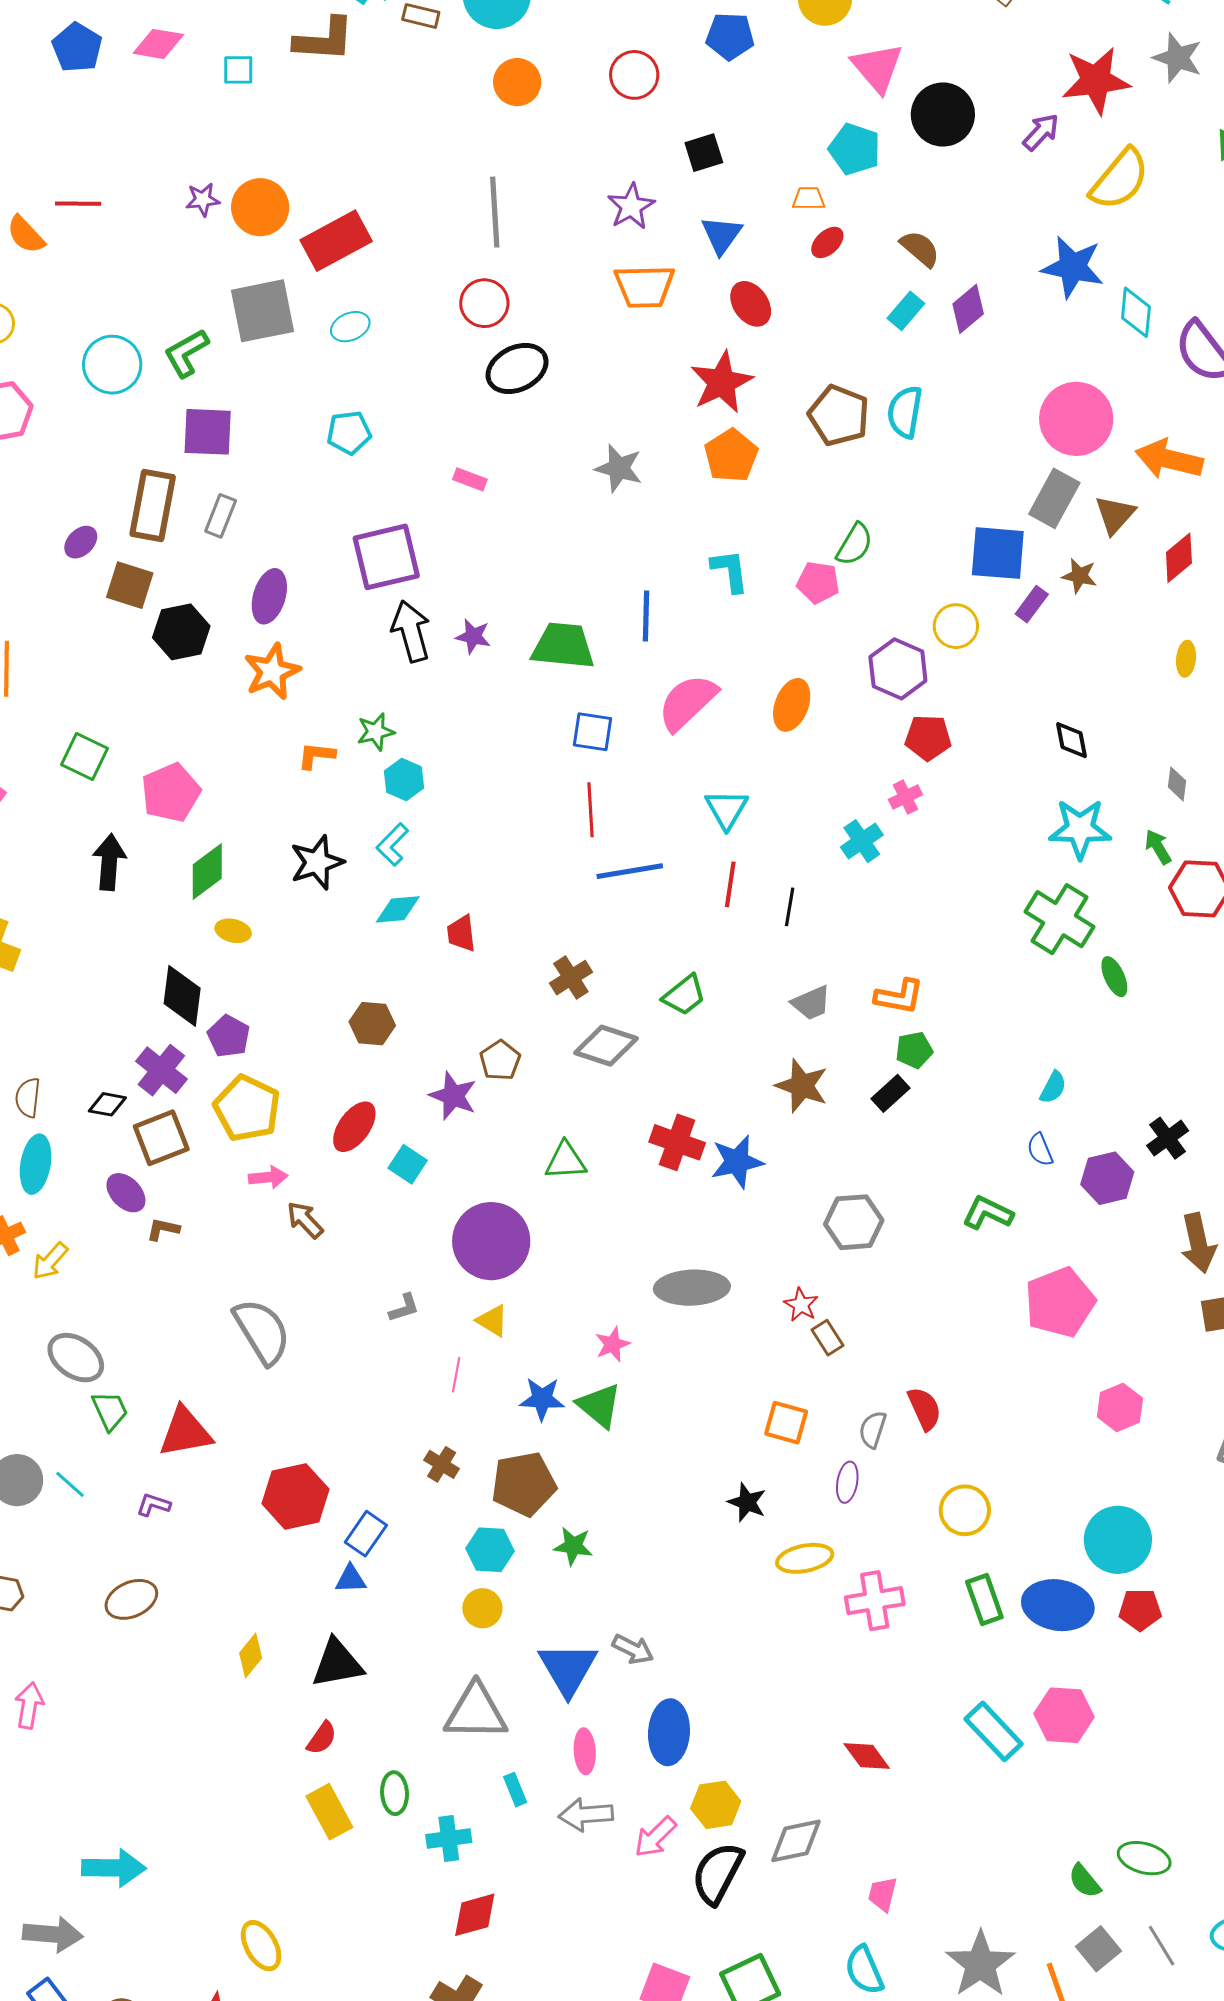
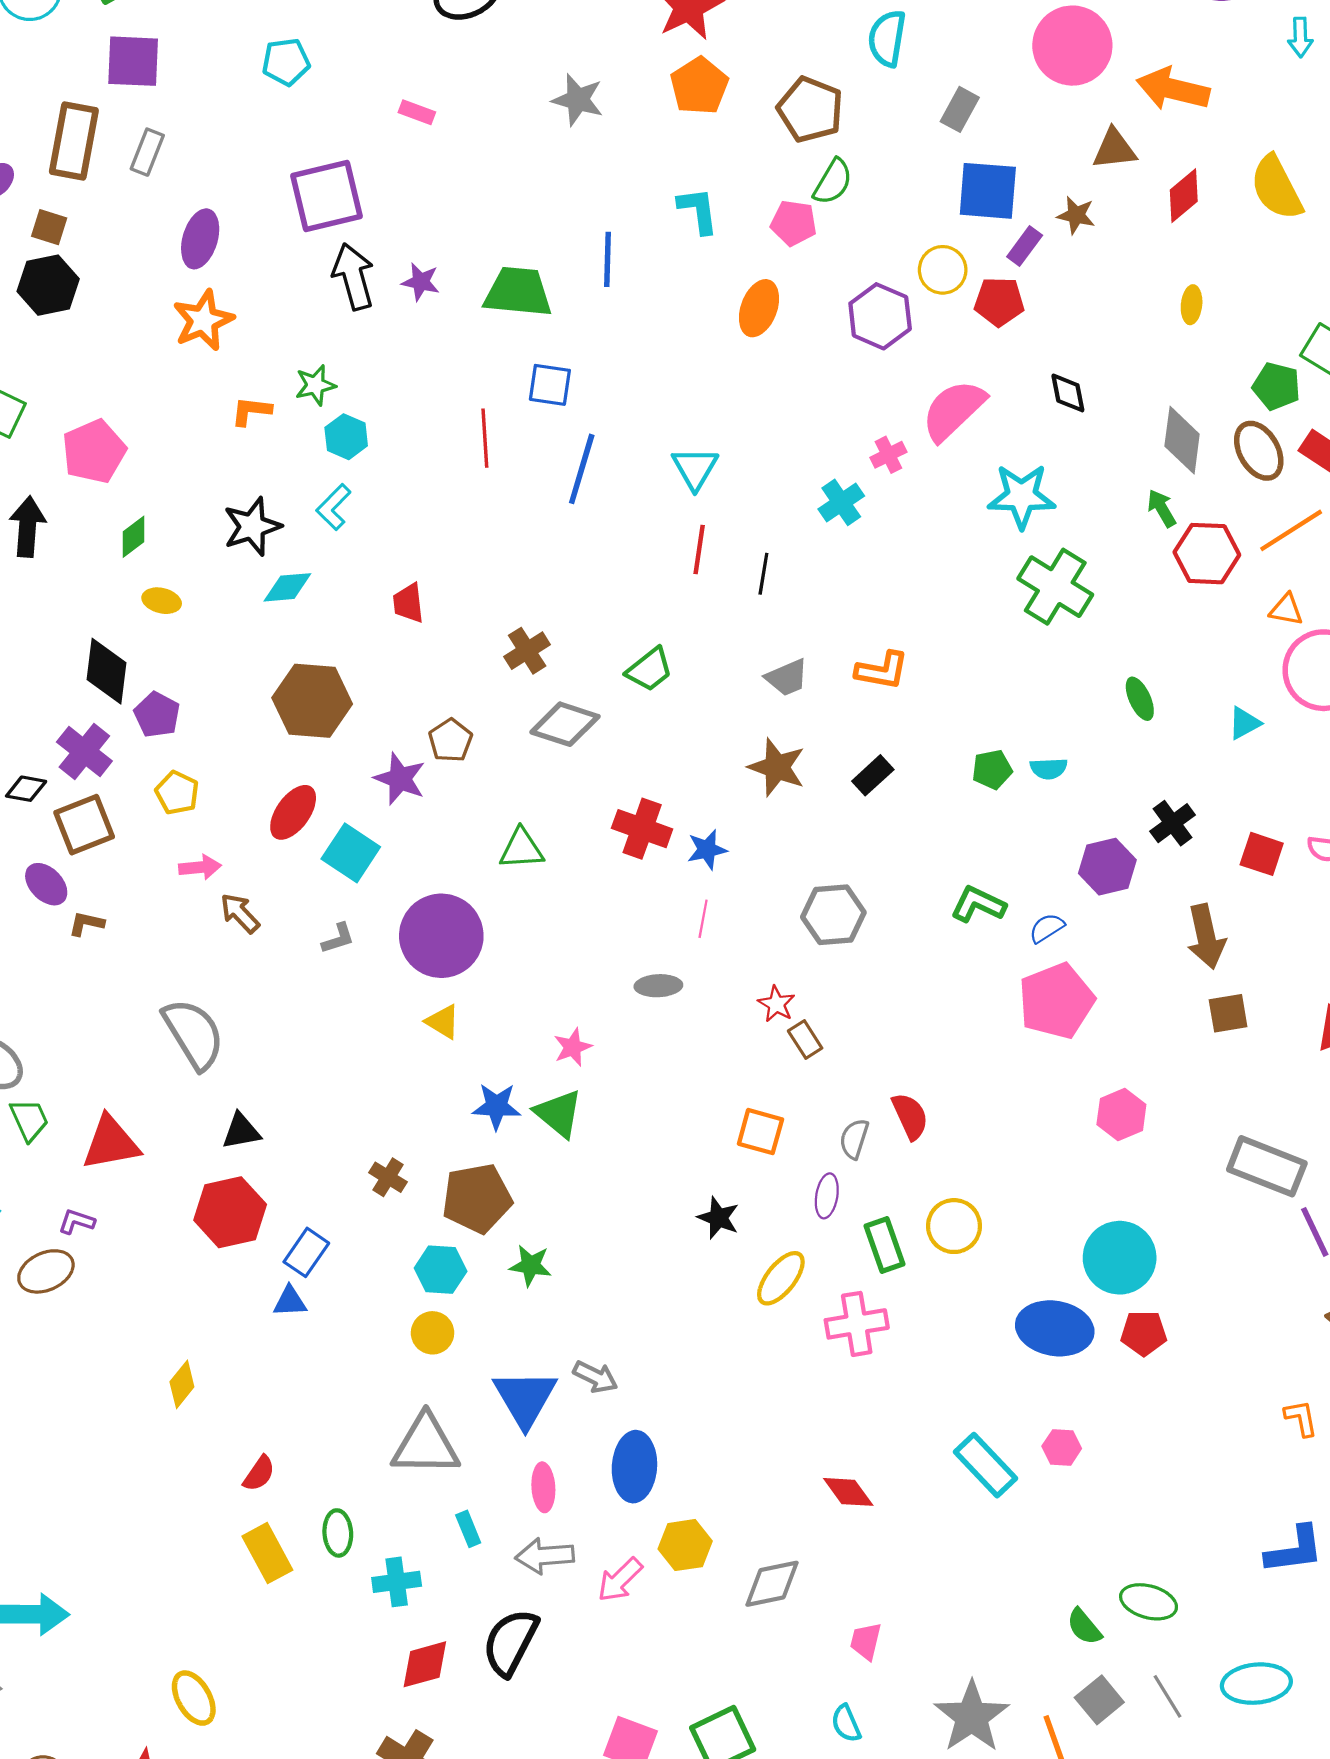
brown pentagon: (839, 415) -> (810, 109), moved
gray rectangle: (1054, 498) -> (960, 109), moved, size x0.7
brown triangle: (1115, 515) -> (1114, 149), turned 42
brown square: (130, 585) -> (49, 227), size x0.7
black hexagon: (181, 632) -> (48, 285), moved
pink semicircle: (687, 702) -> (953, 410), moved
orange ellipse: (792, 705) -> (759, 308), moved
red pentagon: (928, 738) -> (999, 302), moved
gray diamond: (1177, 784) -> (1182, 440), size x1.8
red line: (590, 810) -> (485, 438), moved
cyan star: (1080, 829) -> (1022, 496), moved
blue line: (630, 871) -> (582, 469), moved, turned -64
green diamond: (207, 872) -> (134, 537), size x0.7
cyan diamond: (398, 909) -> (287, 587), moved
green ellipse: (1114, 977) -> (1140, 699), moved
brown hexagon: (372, 1024) -> (312, 701), size x1.6
green pentagon: (914, 1050) -> (992, 769), moved
cyan semicircle: (1053, 1087) -> (1049, 769), turned 60
yellow pentagon: (247, 1108) -> (177, 793), size x0.6
blue semicircle: (1040, 1150) -> (1047, 928), moved, turned 80
blue star: (737, 1162) -> (707, 850), size x0.7
cyan square: (408, 1164) -> (351, 853), size x1.4
gray ellipse: (692, 1288) -> (658, 986), size x0.6
gray L-shape: (404, 1308) -> (338, 938), moved
pink line: (456, 1375) -> (703, 919), moved
yellow ellipse: (805, 1558) -> (781, 1278), turned -40
brown ellipse: (131, 1599) -> (46, 1271), moved
green rectangle: (984, 1600) -> (885, 1245), moved
black triangle: (337, 1663) -> (241, 1131), moved, size x0.7
pink hexagon: (1064, 1715) -> (1062, 1447), size x0.6
black semicircle: (718, 1873) -> (510, 1642), moved
cyan semicircle: (864, 1970) -> (846, 1723), size x0.7

